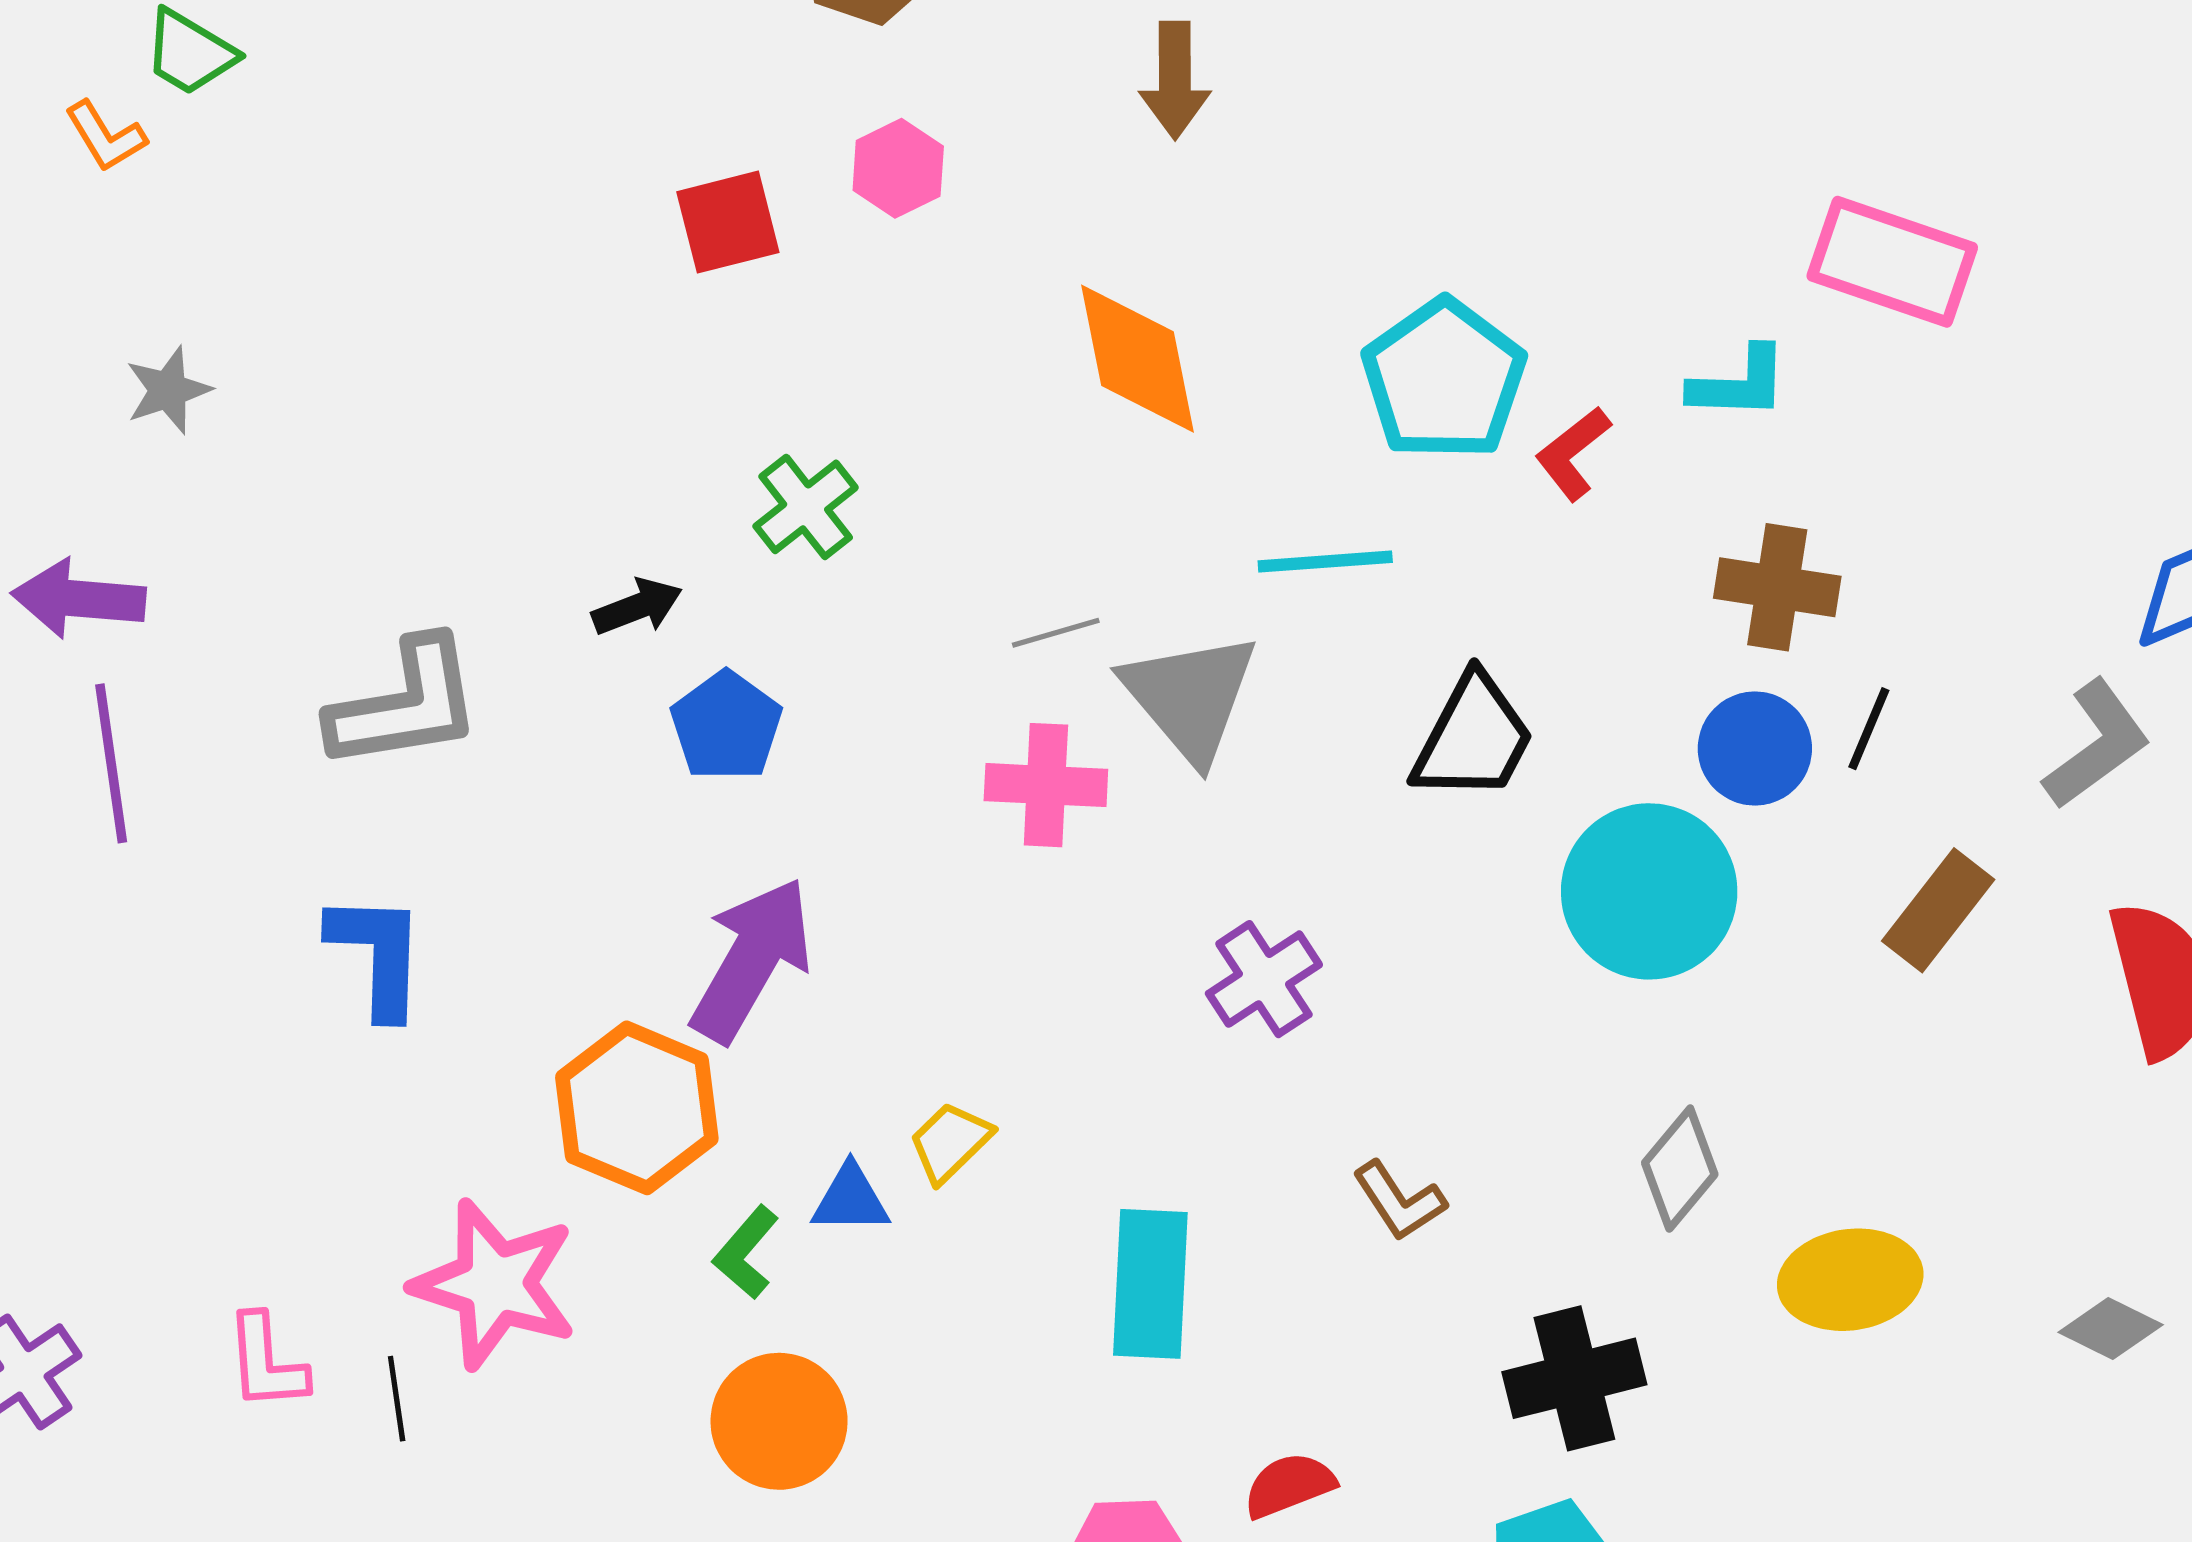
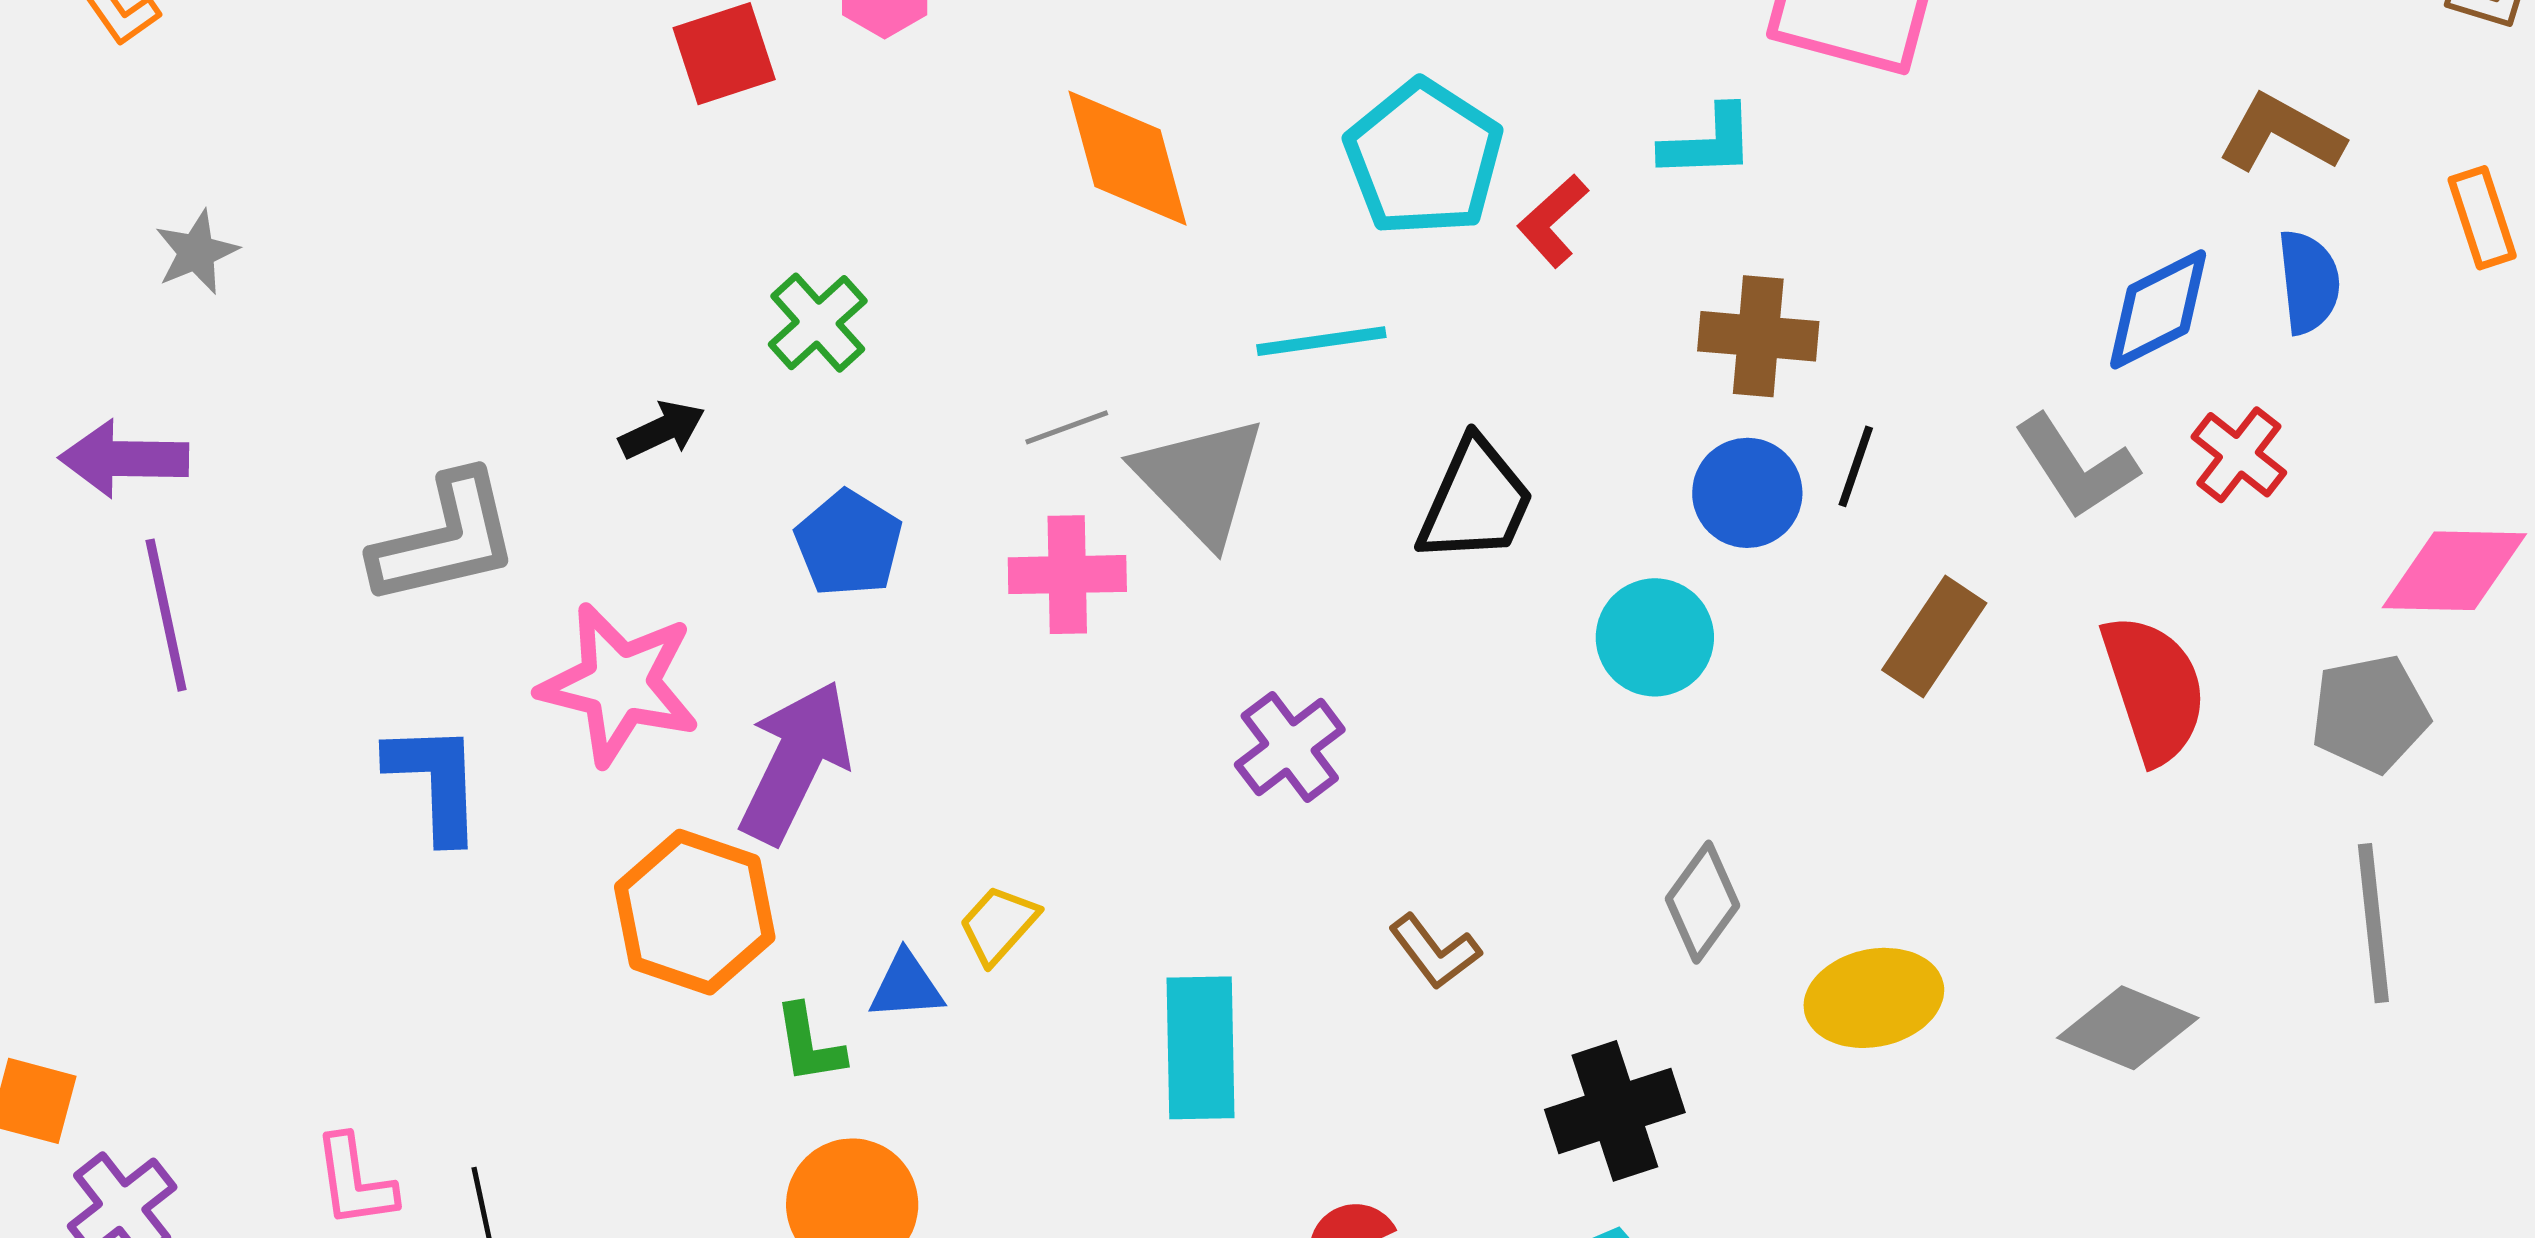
blue pentagon: (726, 726) -> (849, 543), moved
gray L-shape: (2097, 744) -> (2076, 466), turned 97
cyan circle: (1649, 891) -> (1655, 637), size x0.7
green L-shape: (746, 1252) -> (809, 1044), turned -46
pink star: (495, 1284) -> (619, 684), moved
gray diamond: (2111, 1328) -> (2128, 1028), size x1.4

